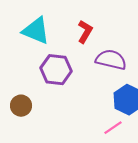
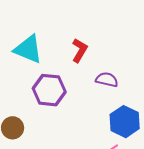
purple semicircle: (111, 60) -> (107, 80), size x0.7

